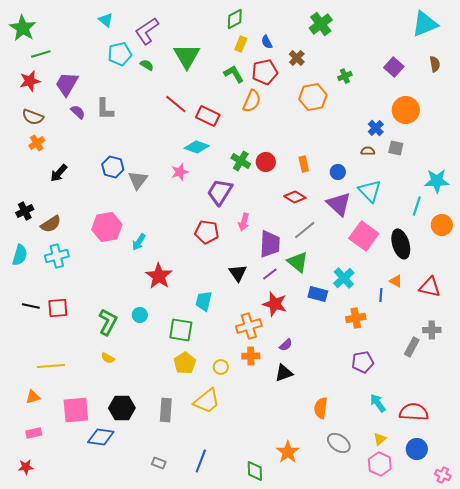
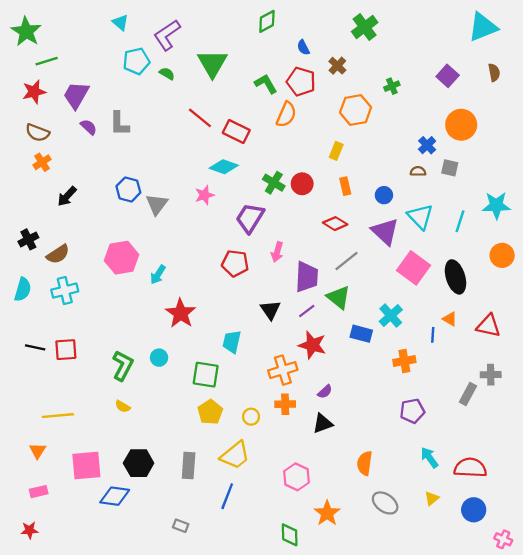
yellow rectangle: (241, 44) -> (336, 151), moved
red pentagon: (265, 72) -> (301, 82), turned 30
cyan line: (417, 206) -> (460, 221), moved
orange triangle: (33, 397) -> (37, 451), turned -42
blue line: (201, 461) -> (227, 496), moved
pink hexagon: (380, 464) -> (296, 477), moved

